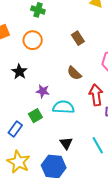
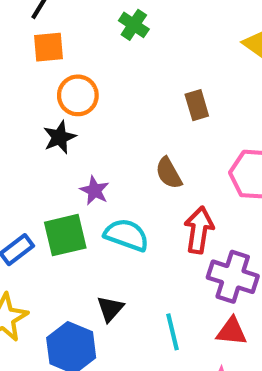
orange circle: (33, 40) -> (78, 95), moved
green square: (35, 116) -> (65, 235), size x1.5

